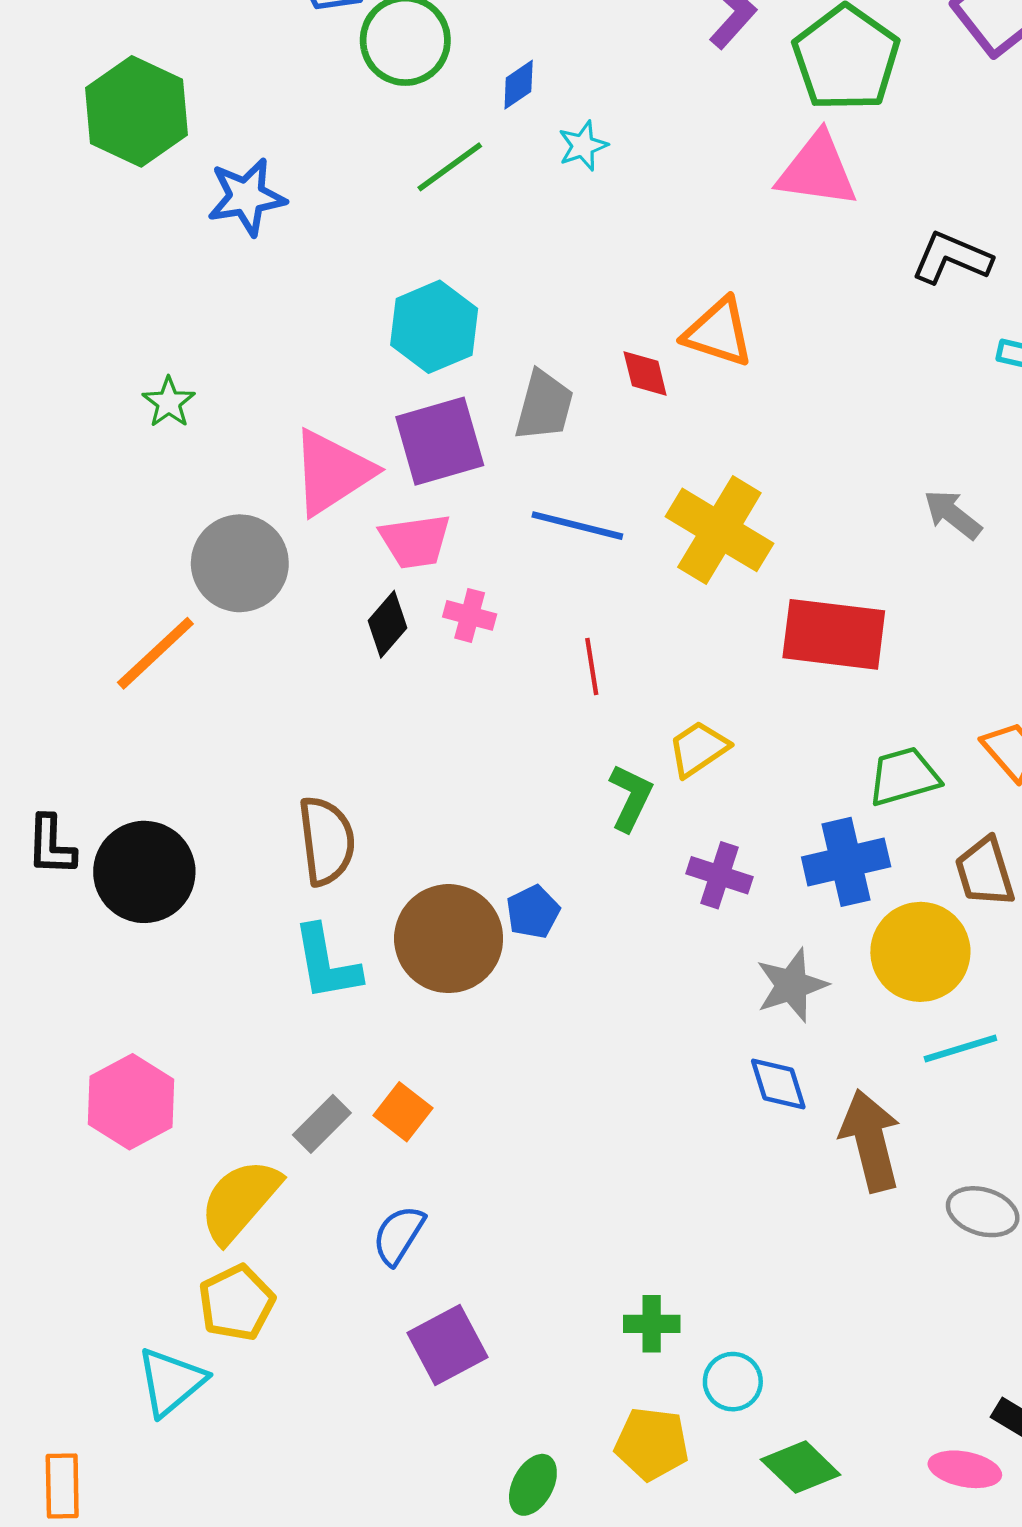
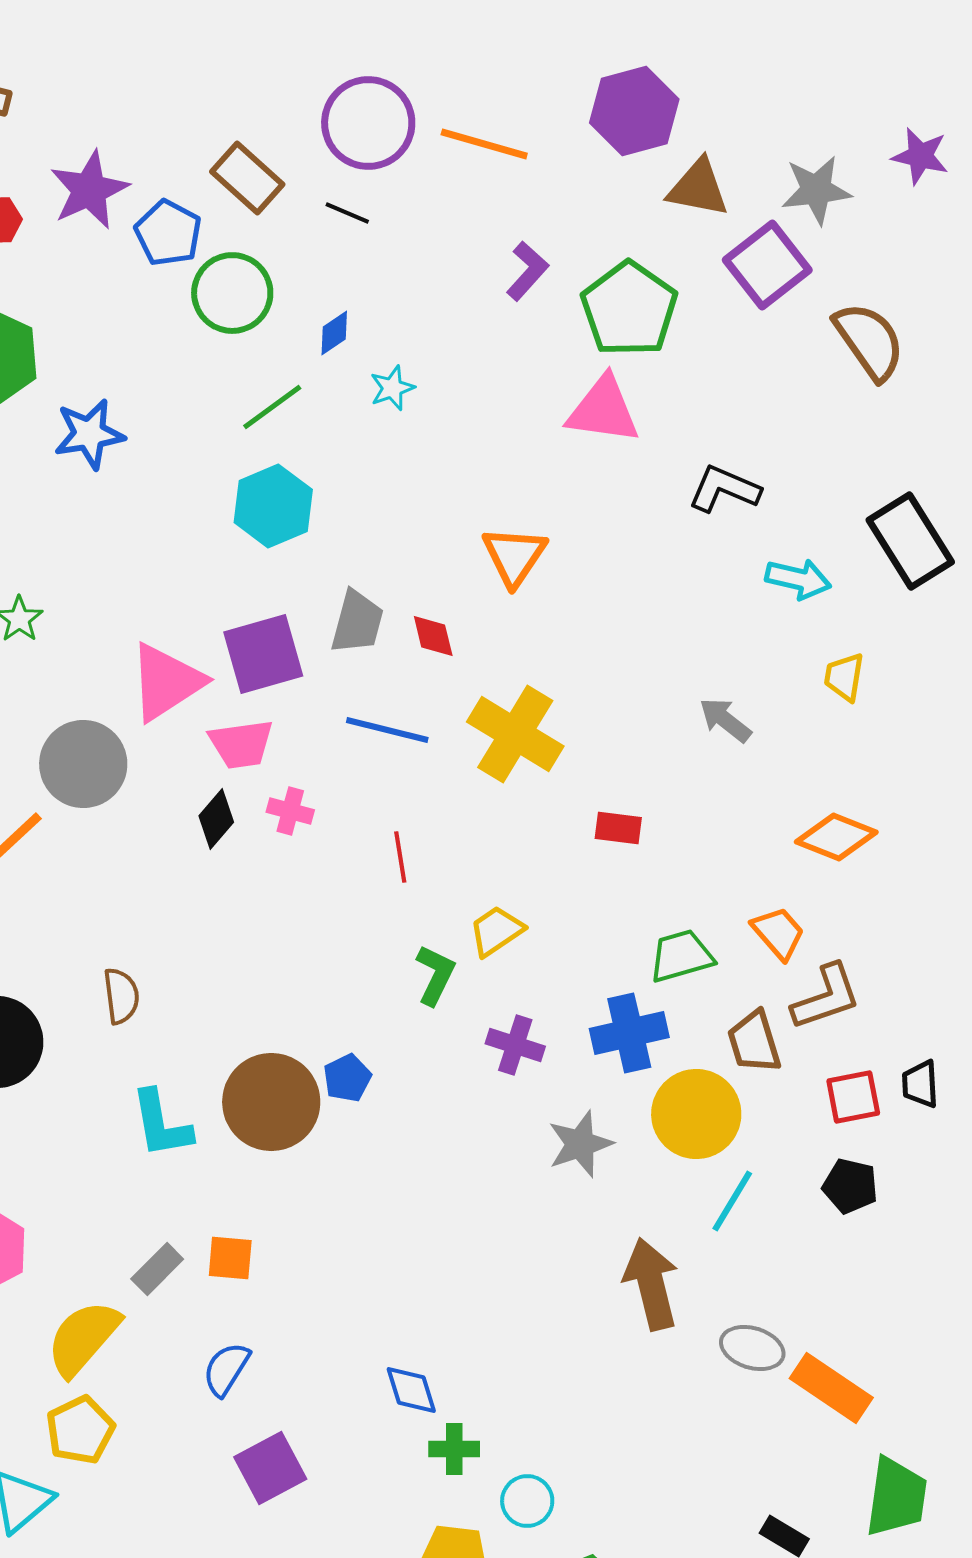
cyan hexagon: (434, 327) -> (273, 506), moved
orange triangle: (718, 332) -> (514, 556), turned 46
red diamond: (645, 373) -> (433, 636), moved
red rectangle: (834, 634) -> (618, 828), size x0.5
brown semicircle: (326, 841) -> (121, 996), moved, size x0.7
cyan line: (960, 1048) -> (732, 1201), turned -42
blue diamond: (778, 1084) -> (411, 1390), moved
orange square: (403, 1112) -> (230, 1258), turned -33

